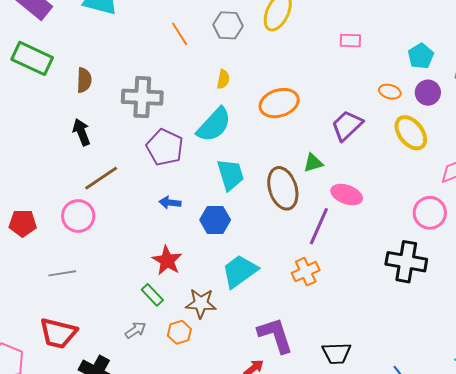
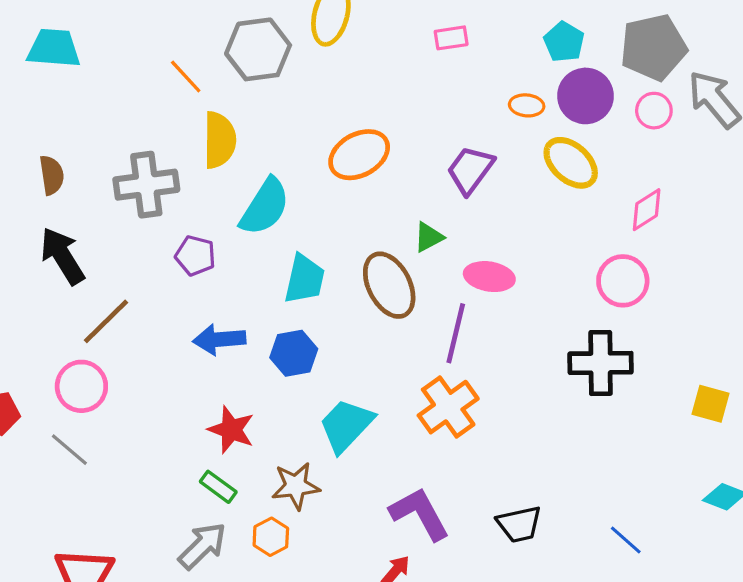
gray hexagon: (228, 25) -> (258, 49), size x1.4
yellow semicircle: (223, 79) -> (219, 140), moved, size x1.8
purple circle: (428, 93) -> (585, 96), size x1.4
black arrow: (81, 132) -> (62, 256), size x1.4
purple pentagon: (165, 147) -> (195, 256), size x0.7
cyan trapezoid: (230, 175) -> (304, 279), turned 40
blue arrow: (170, 203) -> (219, 339), size x1.5
orange cross: (306, 272) -> (448, 407), size x1.4
gray line: (62, 273) -> (69, 450), moved, turned 60
gray arrow: (135, 330) -> (202, 546), size x1.6

